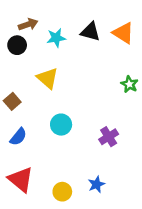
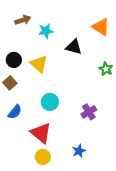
black triangle: (90, 32) -> (74, 47), moved
black circle: (17, 45) -> (14, 60), moved
red triangle: (21, 179) -> (41, 133), moved
yellow circle: (62, 192) -> (43, 157), moved

